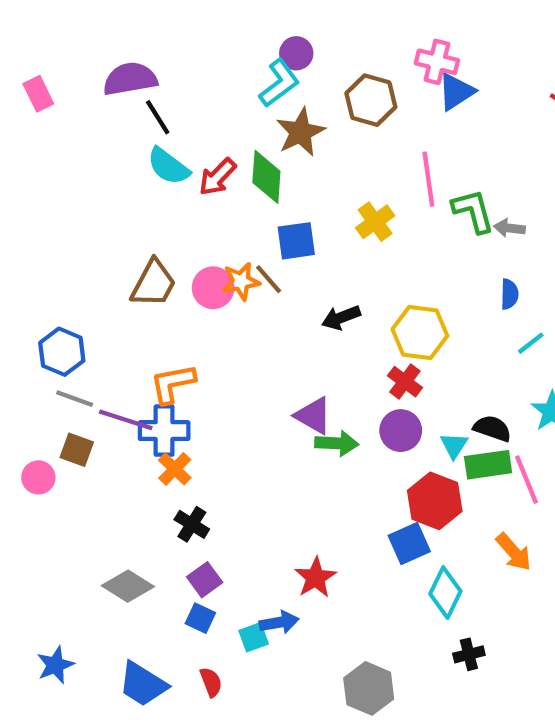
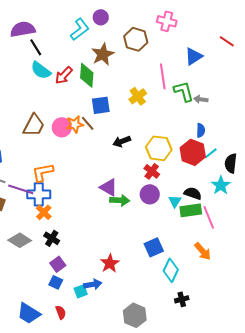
cyan L-shape: (279, 83) -> (80, 29), moved
blue triangle: (456, 92) -> (194, 56), moved
red hexagon: (435, 501) -> (193, 152), moved
gray diamond: (128, 586) -> (20, 240), moved

